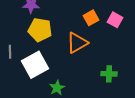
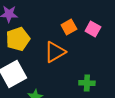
yellow pentagon: (40, 30) -> (18, 39), turned -30

